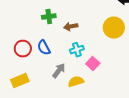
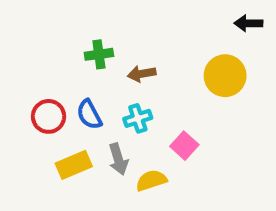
cyan cross: (77, 50) -> (138, 118), moved
gray arrow: (59, 71) -> (118, 159), turned 126
yellow rectangle: (20, 81) -> (74, 165), moved

